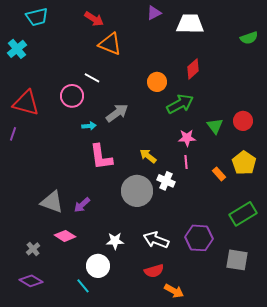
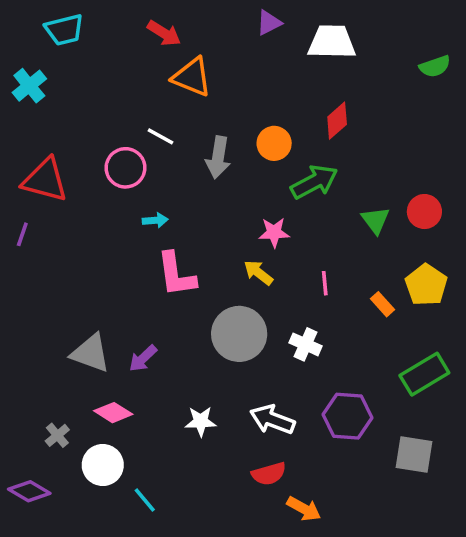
gray arrow: (117, 113) -> (218, 157), moved, turned 135
pink star: (187, 138) -> (274, 233), moved
white cross: (166, 181) -> (306, 344), moved
white circle: (98, 266) -> (103, 465), moved
purple diamond: (31, 281) -> (29, 491), moved

